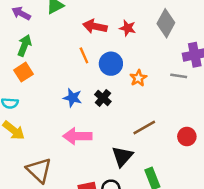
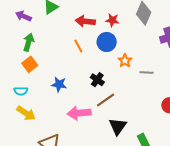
blue circle: (111, 64) -> (107, 42), moved
gray line: (179, 76) -> (147, 72), moved
blue star: (73, 98) -> (59, 84), moved
brown line: (144, 127) -> (106, 100), moved

